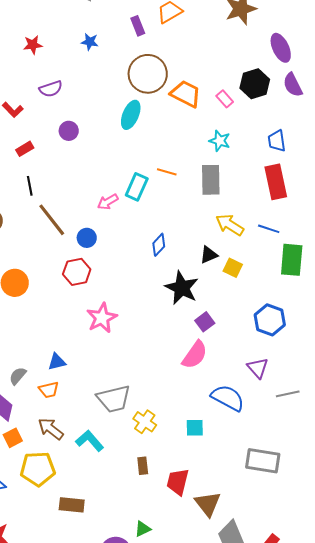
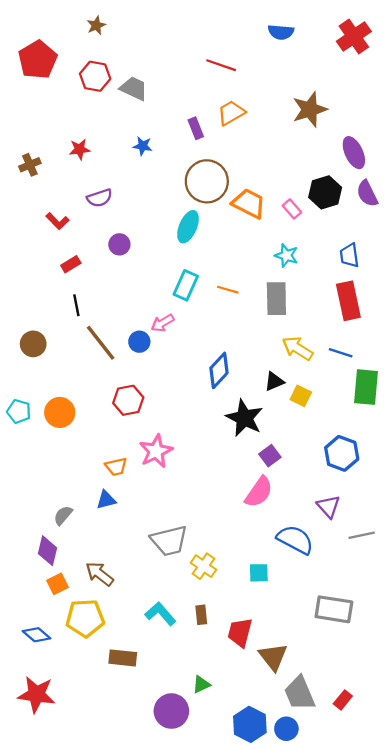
cyan rectangle: (137, 187) -> (186, 285), moved
blue circle: (87, 238) -> (139, 342), moved
blue diamond: (159, 245) -> (219, 370), size x1.4
orange trapezoid: (49, 390) -> (116, 467), moved
cyan L-shape: (90, 441) -> (160, 614), moved

